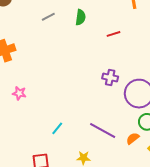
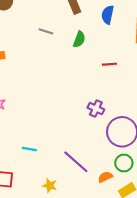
gray line: (48, 17) -> (46, 31), turned 32
cyan line: (57, 128) -> (29, 149), turned 48

